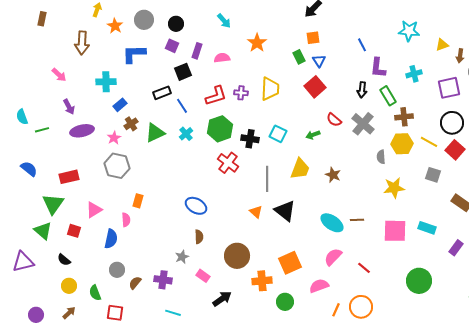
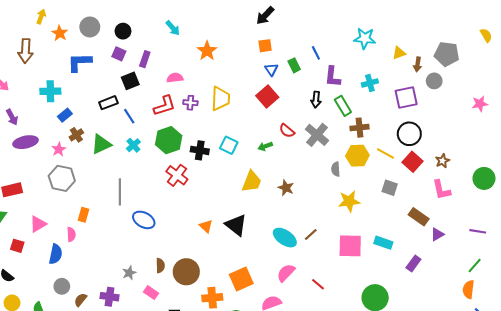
green rectangle: (299, 57) -> (294, 65), moved
pink semicircle: (222, 58) -> (175, 78), moved
gray line: (267, 179) -> (120, 192), moved
brown line: (357, 220) -> (311, 234), turned -40
brown semicircle: (199, 237) -> (160, 266), moved

